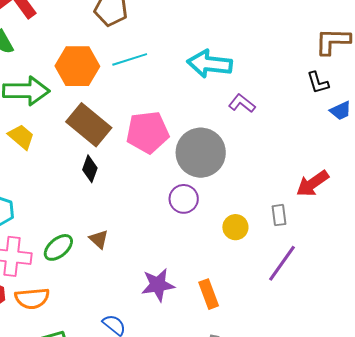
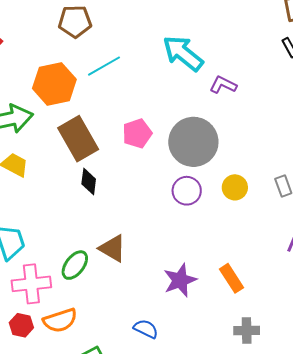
cyan arrow: (210, 64) -> (183, 53), turned 45
brown rectangle: (89, 125) -> (78, 139), turned 33
pink pentagon: (148, 132) -> (137, 133), size x0.7
yellow circle: (235, 227) -> (235, 187), moved
brown triangle: (99, 239) -> (113, 248), size x1.4

